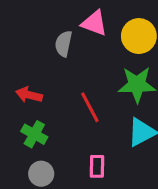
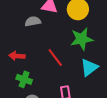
gray semicircle: (64, 44) -> (33, 21), turned 77

